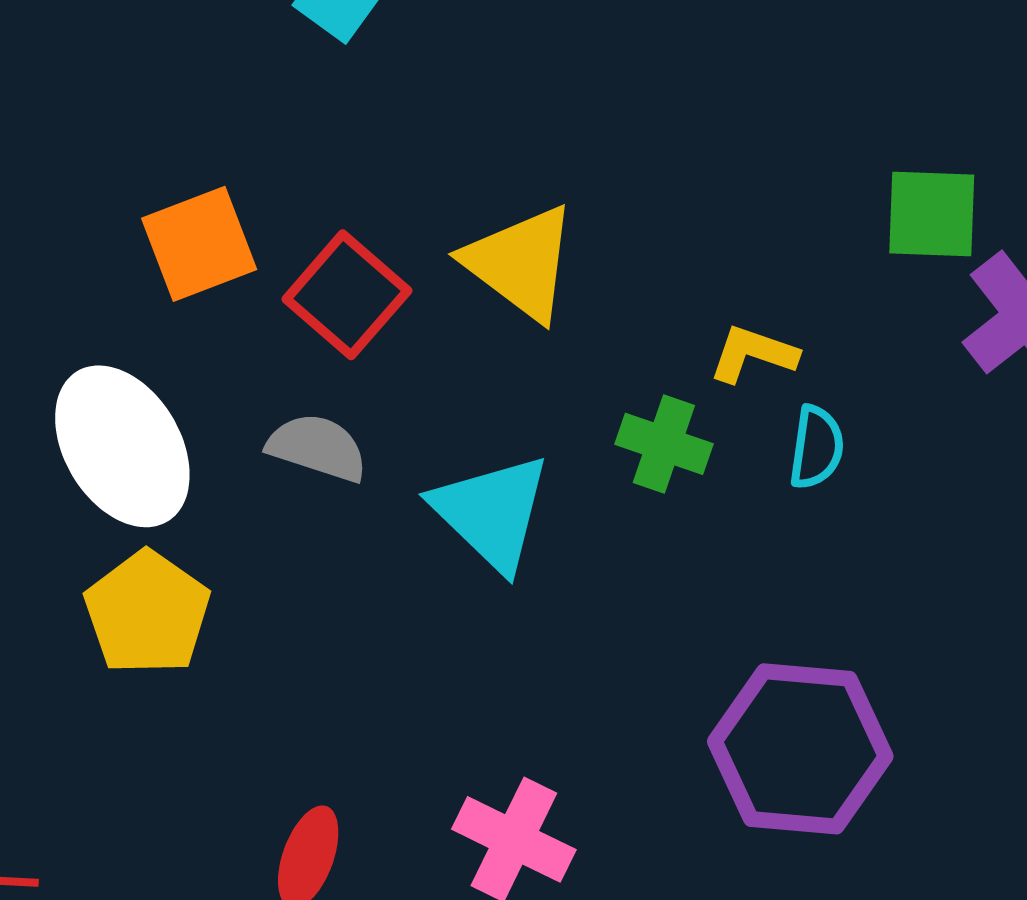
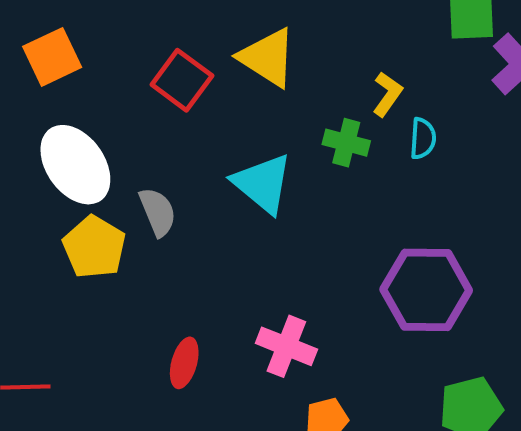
orange square: (199, 244) -> (52, 57), moved
yellow L-shape: (753, 354) -> (387, 94), turned 111
gray semicircle: (317, 448) -> (158, 212), moved, turned 54

